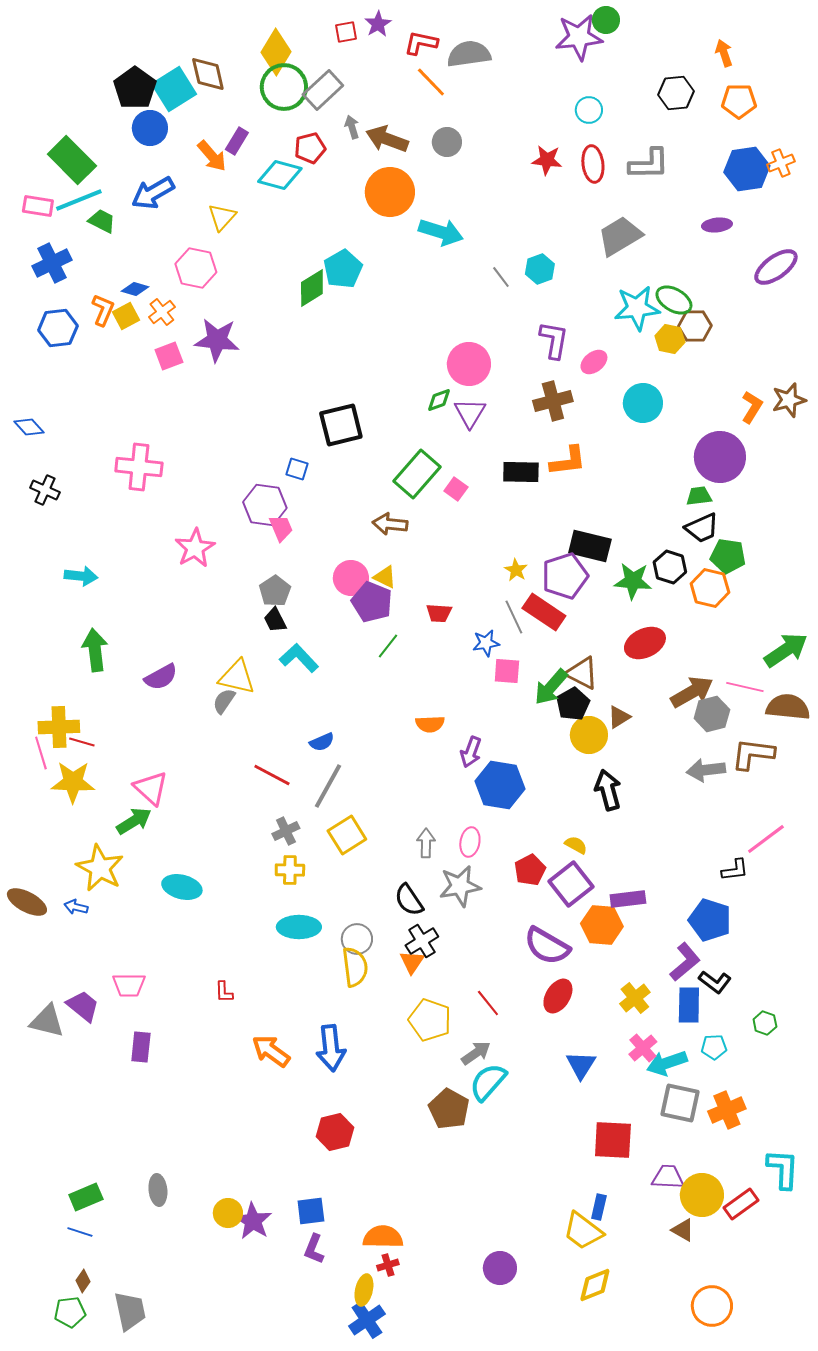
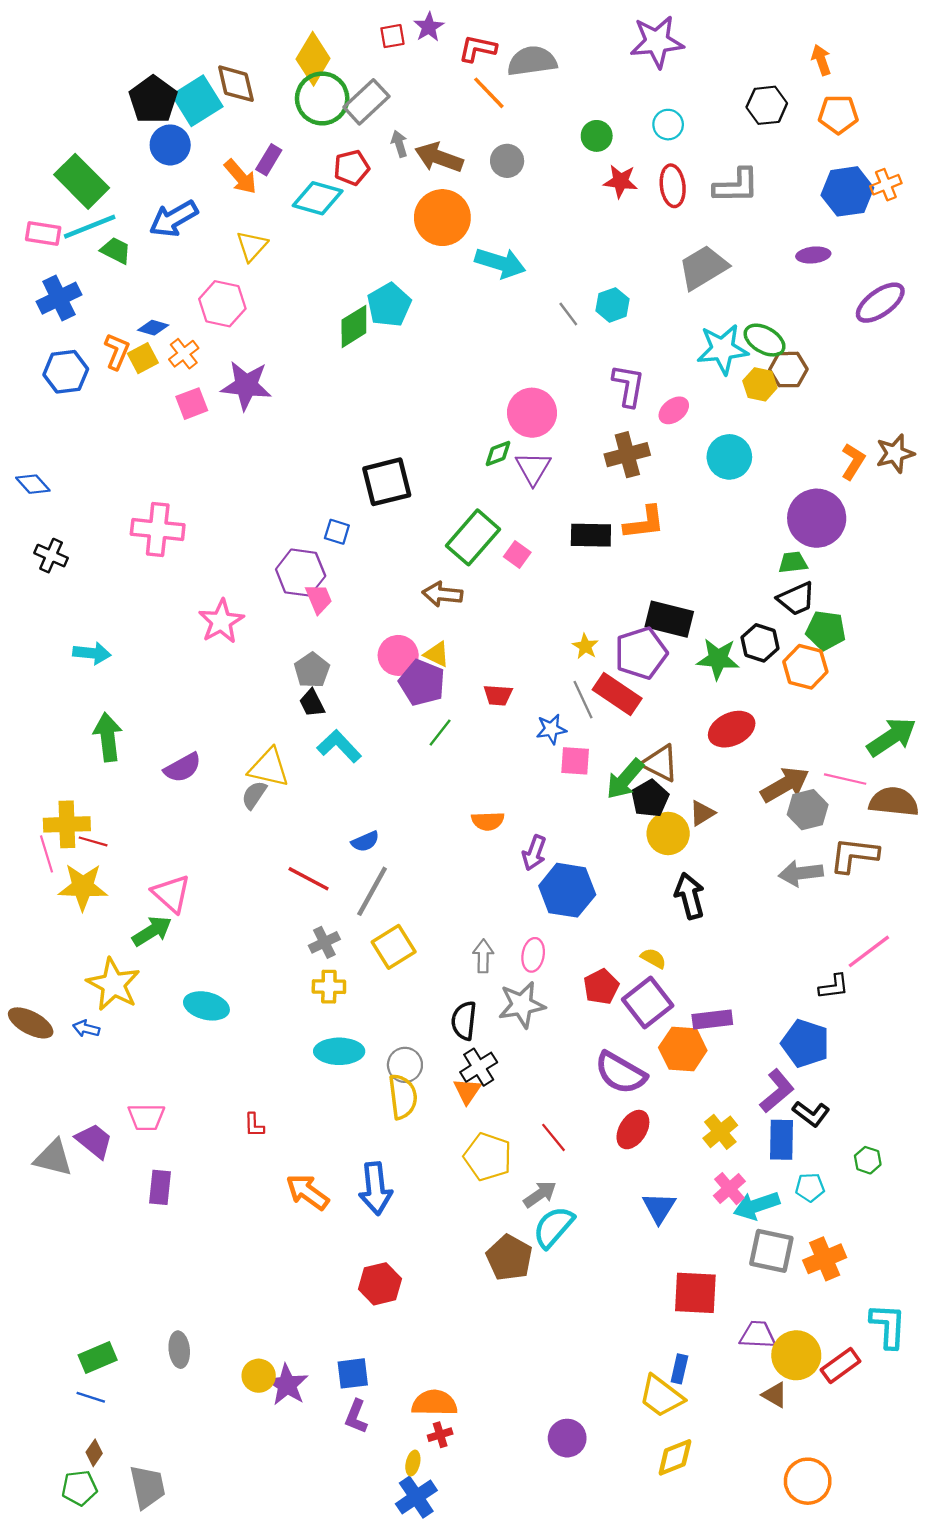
green circle: (606, 20) -> (597, 136), moved
black semicircle: (409, 900) -> (464, 1021), turned 40
yellow ellipse: (364, 1290) -> (413, 1463), size x0.7

